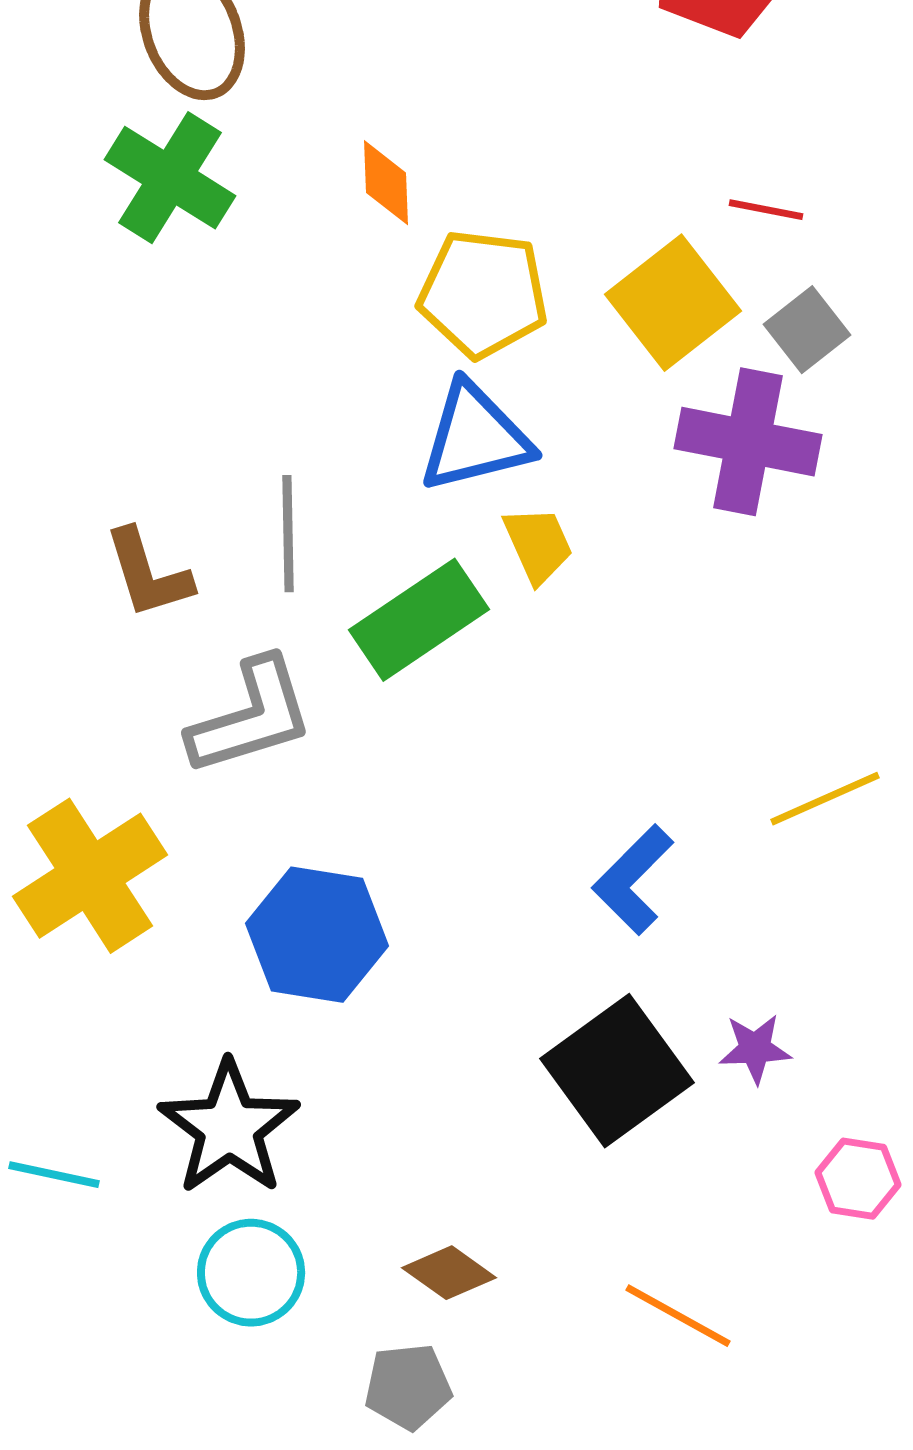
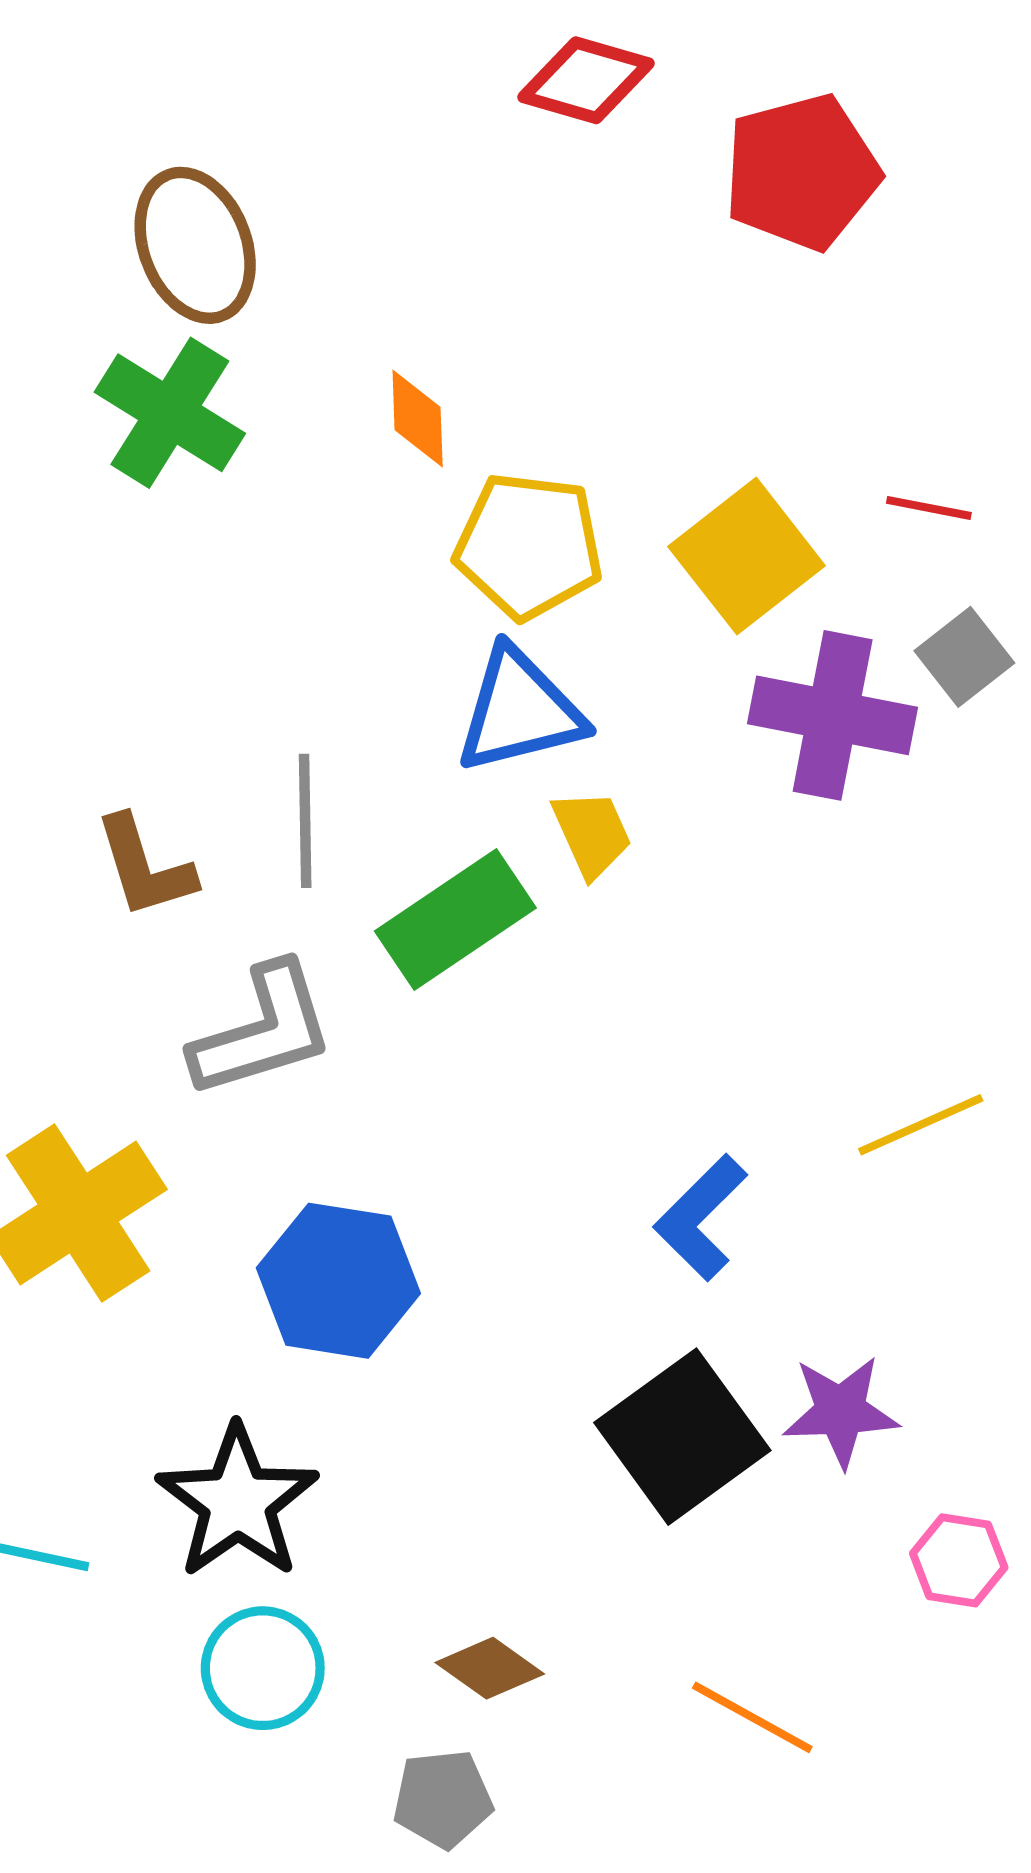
red line: (766, 210) -> (929, 508), moved
gray square: (807, 330) -> (964, 657), moved
purple star: (755, 1049) -> (841, 1411), size x1.4

